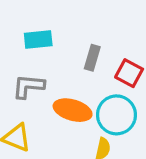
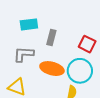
gray rectangle: (92, 58) -> (51, 37), moved

